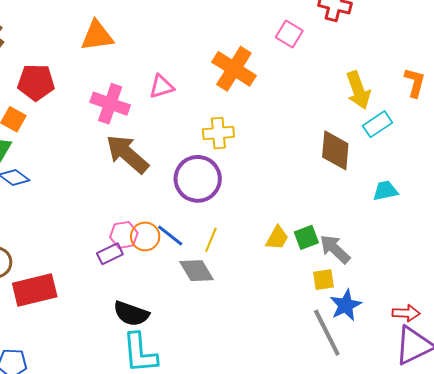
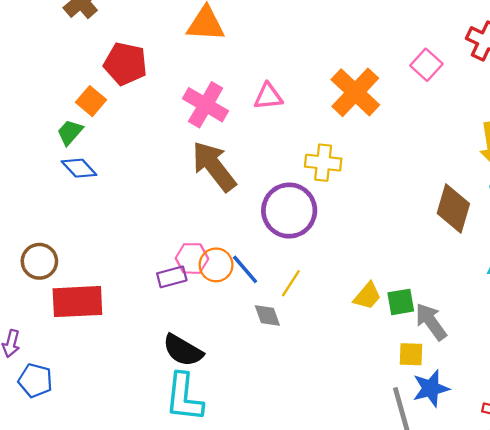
gray diamond: (197, 271) -> (267, 316), size x0.7

